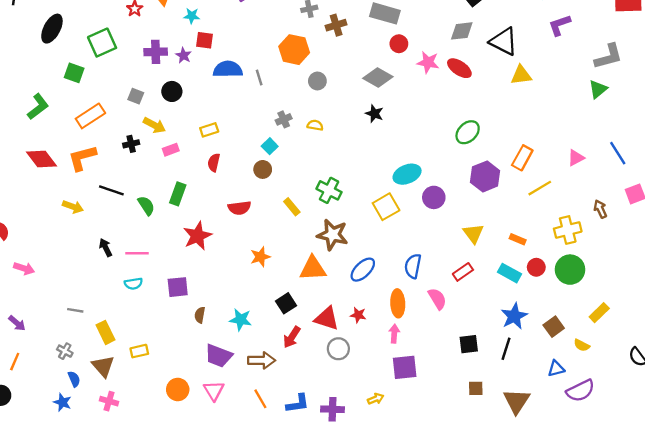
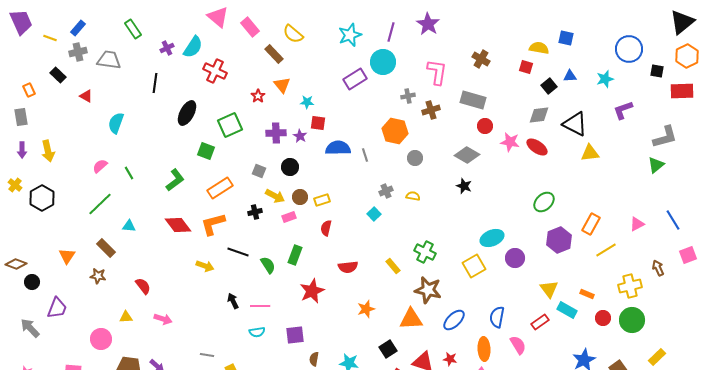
brown circle: (263, 169) -> (300, 197), moved
cyan rectangle: (509, 273) -> (567, 310), moved

